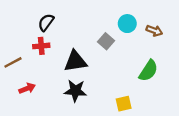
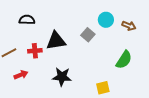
black semicircle: (46, 22) -> (27, 20), moved, turned 56
red cross: (41, 46) -> (35, 51), moved
black triangle: (75, 61) -> (56, 41), moved

